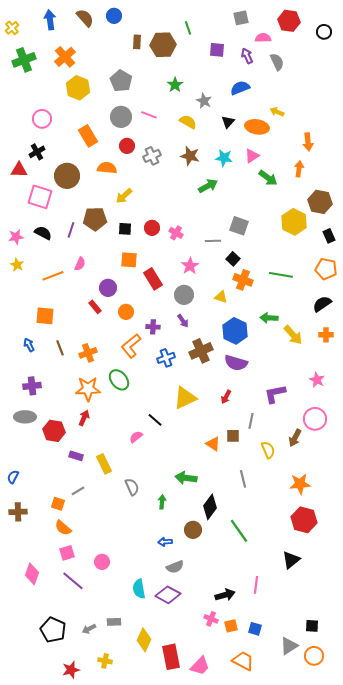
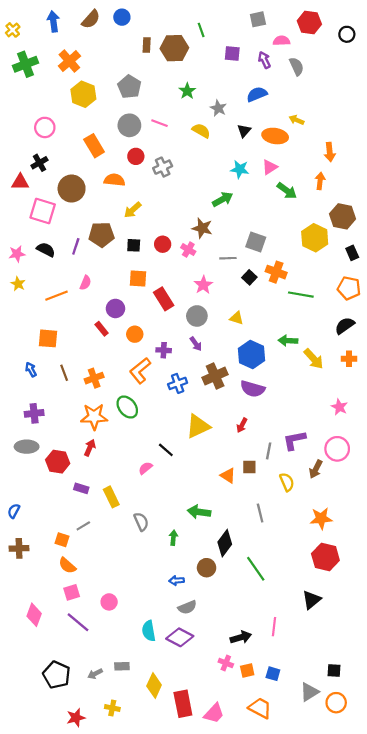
brown semicircle: (85, 18) -> (91, 19), turned 84
brown star: (190, 156) -> (202, 228), moved
orange cross: (243, 280) -> (276, 272), moved
purple L-shape: (275, 394) -> (294, 440), moved

